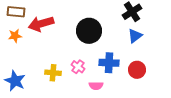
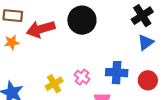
black circle: (89, 31) -> (82, 20), moved
yellow cross: (53, 73) -> (54, 84), turned -35

